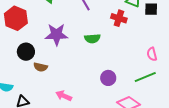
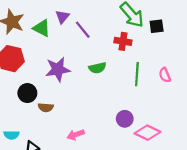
green line: (145, 77) -> (137, 74), moved, turned -55
purple circle: (108, 78) -> (125, 119), moved
pink arrow: (64, 96) -> (76, 135), turned -35

